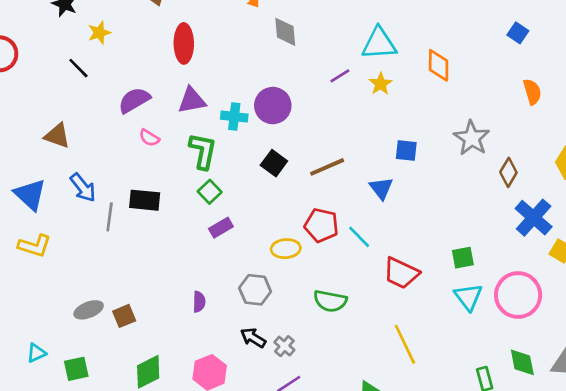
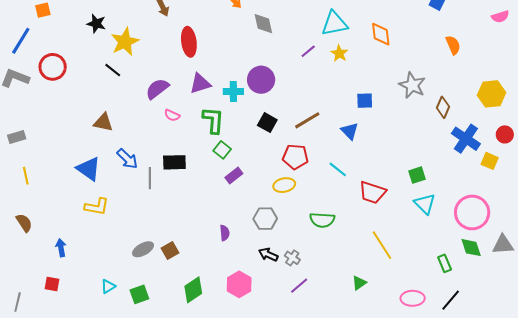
yellow star: (99, 33) -> (125, 42), size x1.6
red pentagon: (321, 225) -> (295, 157), moved
pink circle: (518, 295) -> (472, 212), moved

